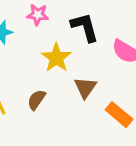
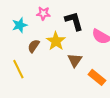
brown semicircle: (36, 100) -> (34, 46), moved

